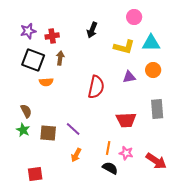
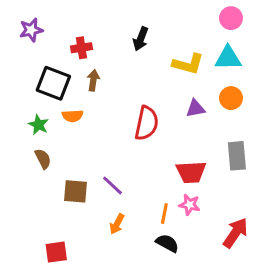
pink circle: (134, 17) -> (231, 18), moved
purple star: (28, 31) -> (31, 30), moved
green star: (23, 130) -> (38, 125), moved
pink star: (126, 153) -> (190, 205), moved
red arrow: (156, 161) -> (235, 233), turned -90

